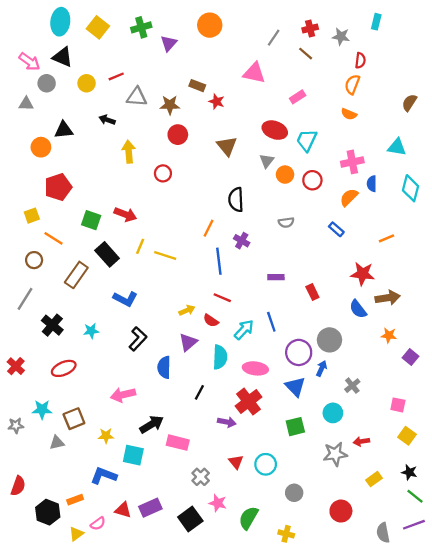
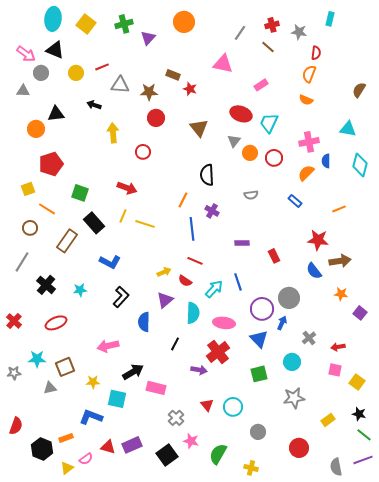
red arrow: (125, 214) -> (127, 188), moved
pink square: (398, 405) -> (335, 370), moved
red arrow: (361, 441) -> (338, 347), moved

